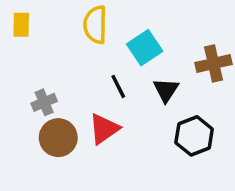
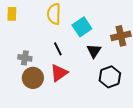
black line: (118, 86) -> (58, 49), moved
gray cross: (44, 102) -> (25, 58), turned 32

